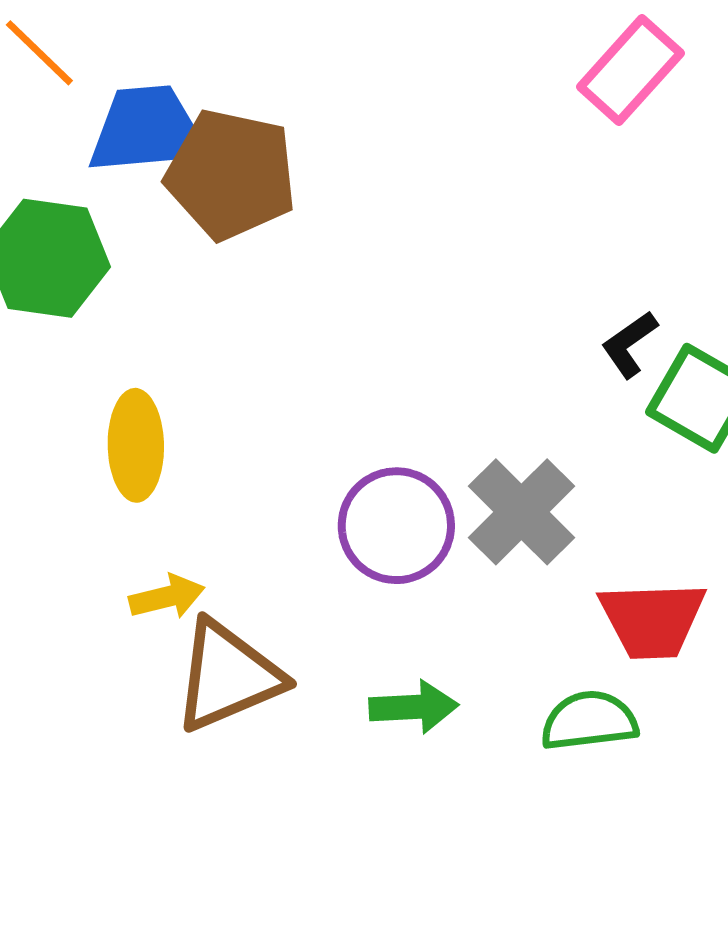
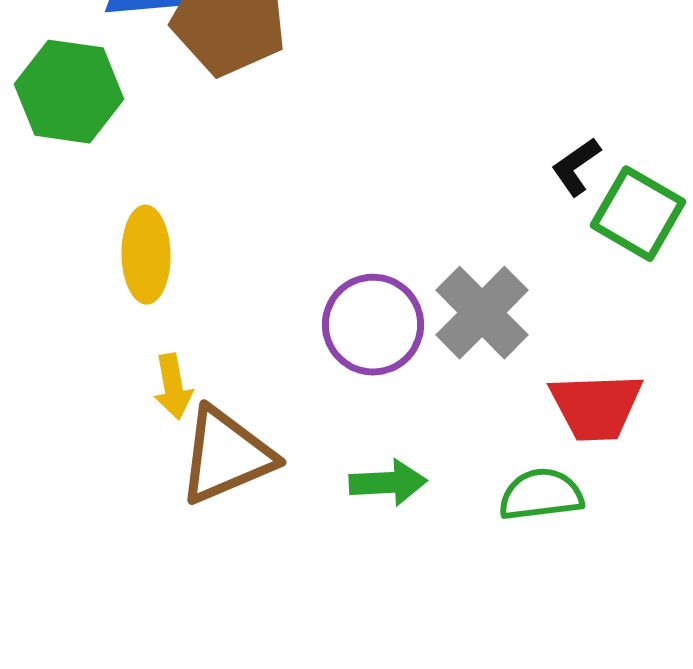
yellow arrow: (167, 597) -> (173, 387), turned 94

